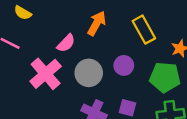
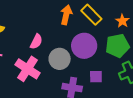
orange arrow: (97, 23) -> (66, 15), moved
purple circle: (124, 65) -> (84, 46), size x1.6

